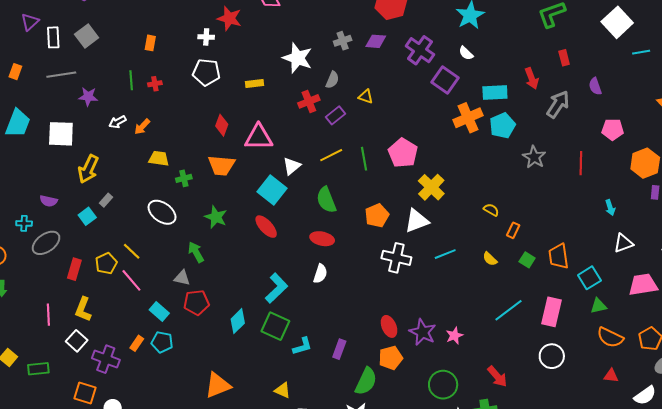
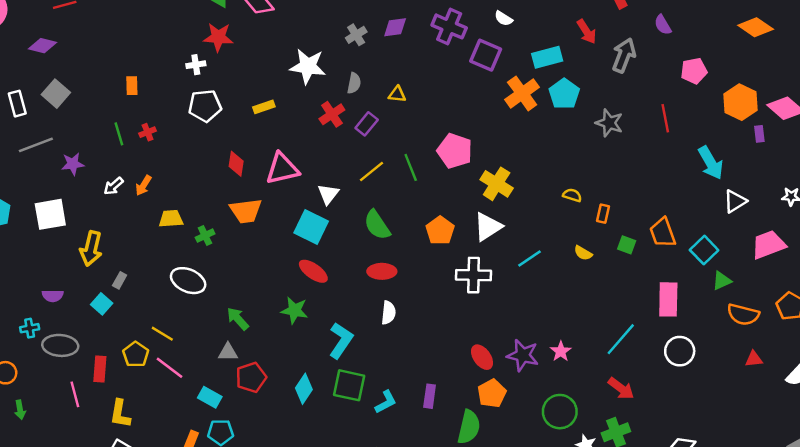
cyan arrow: (610, 208) -> (711, 163), size x1.8
green star: (216, 217) -> (295, 310), moved
gray ellipse: (46, 243) -> (60, 345), turned 52
cyan line: (508, 310) -> (621, 339), moved
pink line: (48, 315) -> (75, 394), moved

